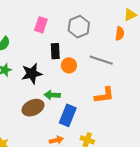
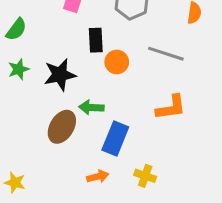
brown ellipse: (33, 108) -> (62, 127), turned -35

